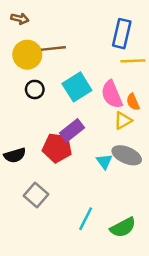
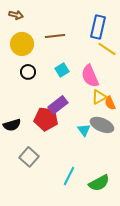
brown line: (53, 48) -> (55, 36), moved
yellow line: (133, 61) -> (107, 49), turned 36
cyan square: (77, 87) -> (62, 70), size x0.6
orange semicircle: (133, 102) -> (110, 103), moved

